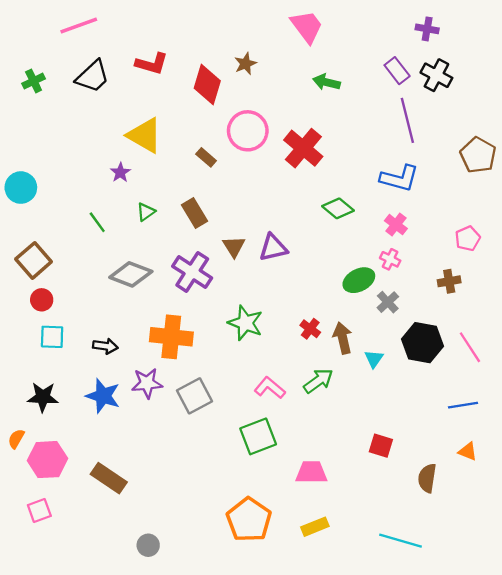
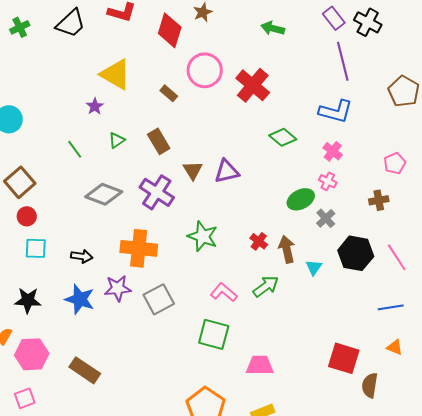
green square: (258, 436) -> (214, 334), turned 36
red square: (381, 446) -> (344, 358), moved, size x1.5
brown semicircle: (427, 478) -> (370, 385), moved

